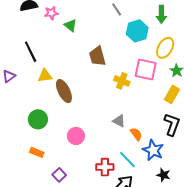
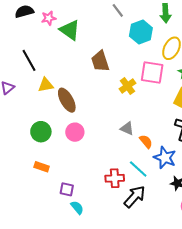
green triangle: (70, 25) -> (70, 30), size x1.5
yellow cross: (122, 81) -> (127, 86), turned 35
pink circle: (76, 136) -> (75, 132), moved
purple square: (59, 175) -> (67, 189), turned -32

